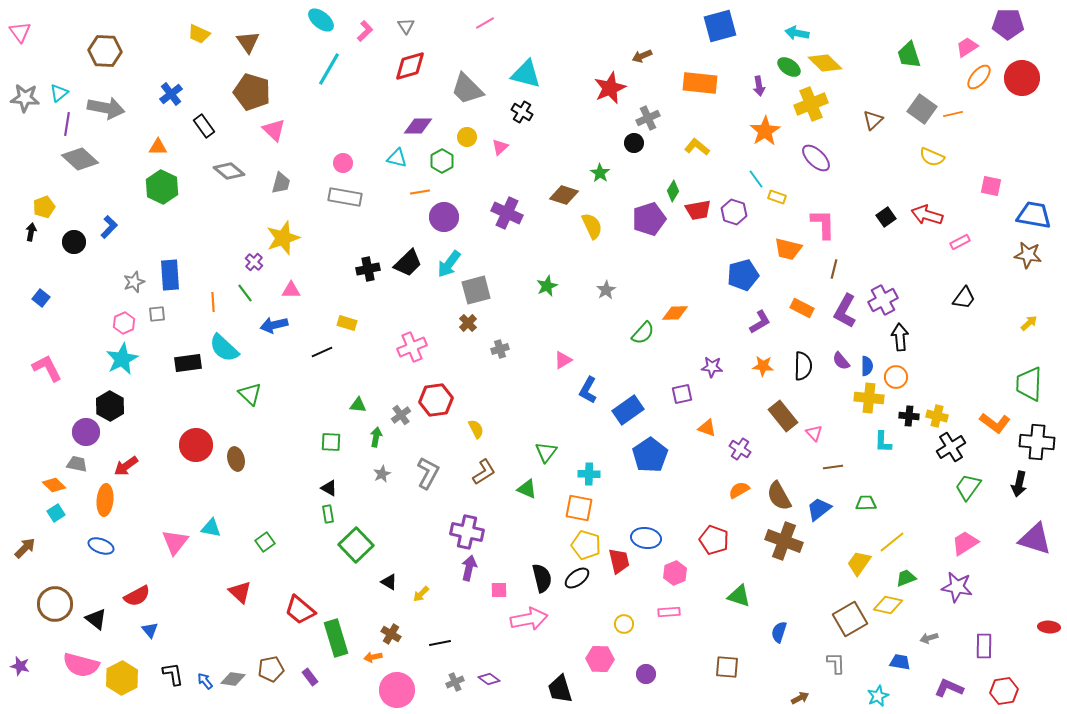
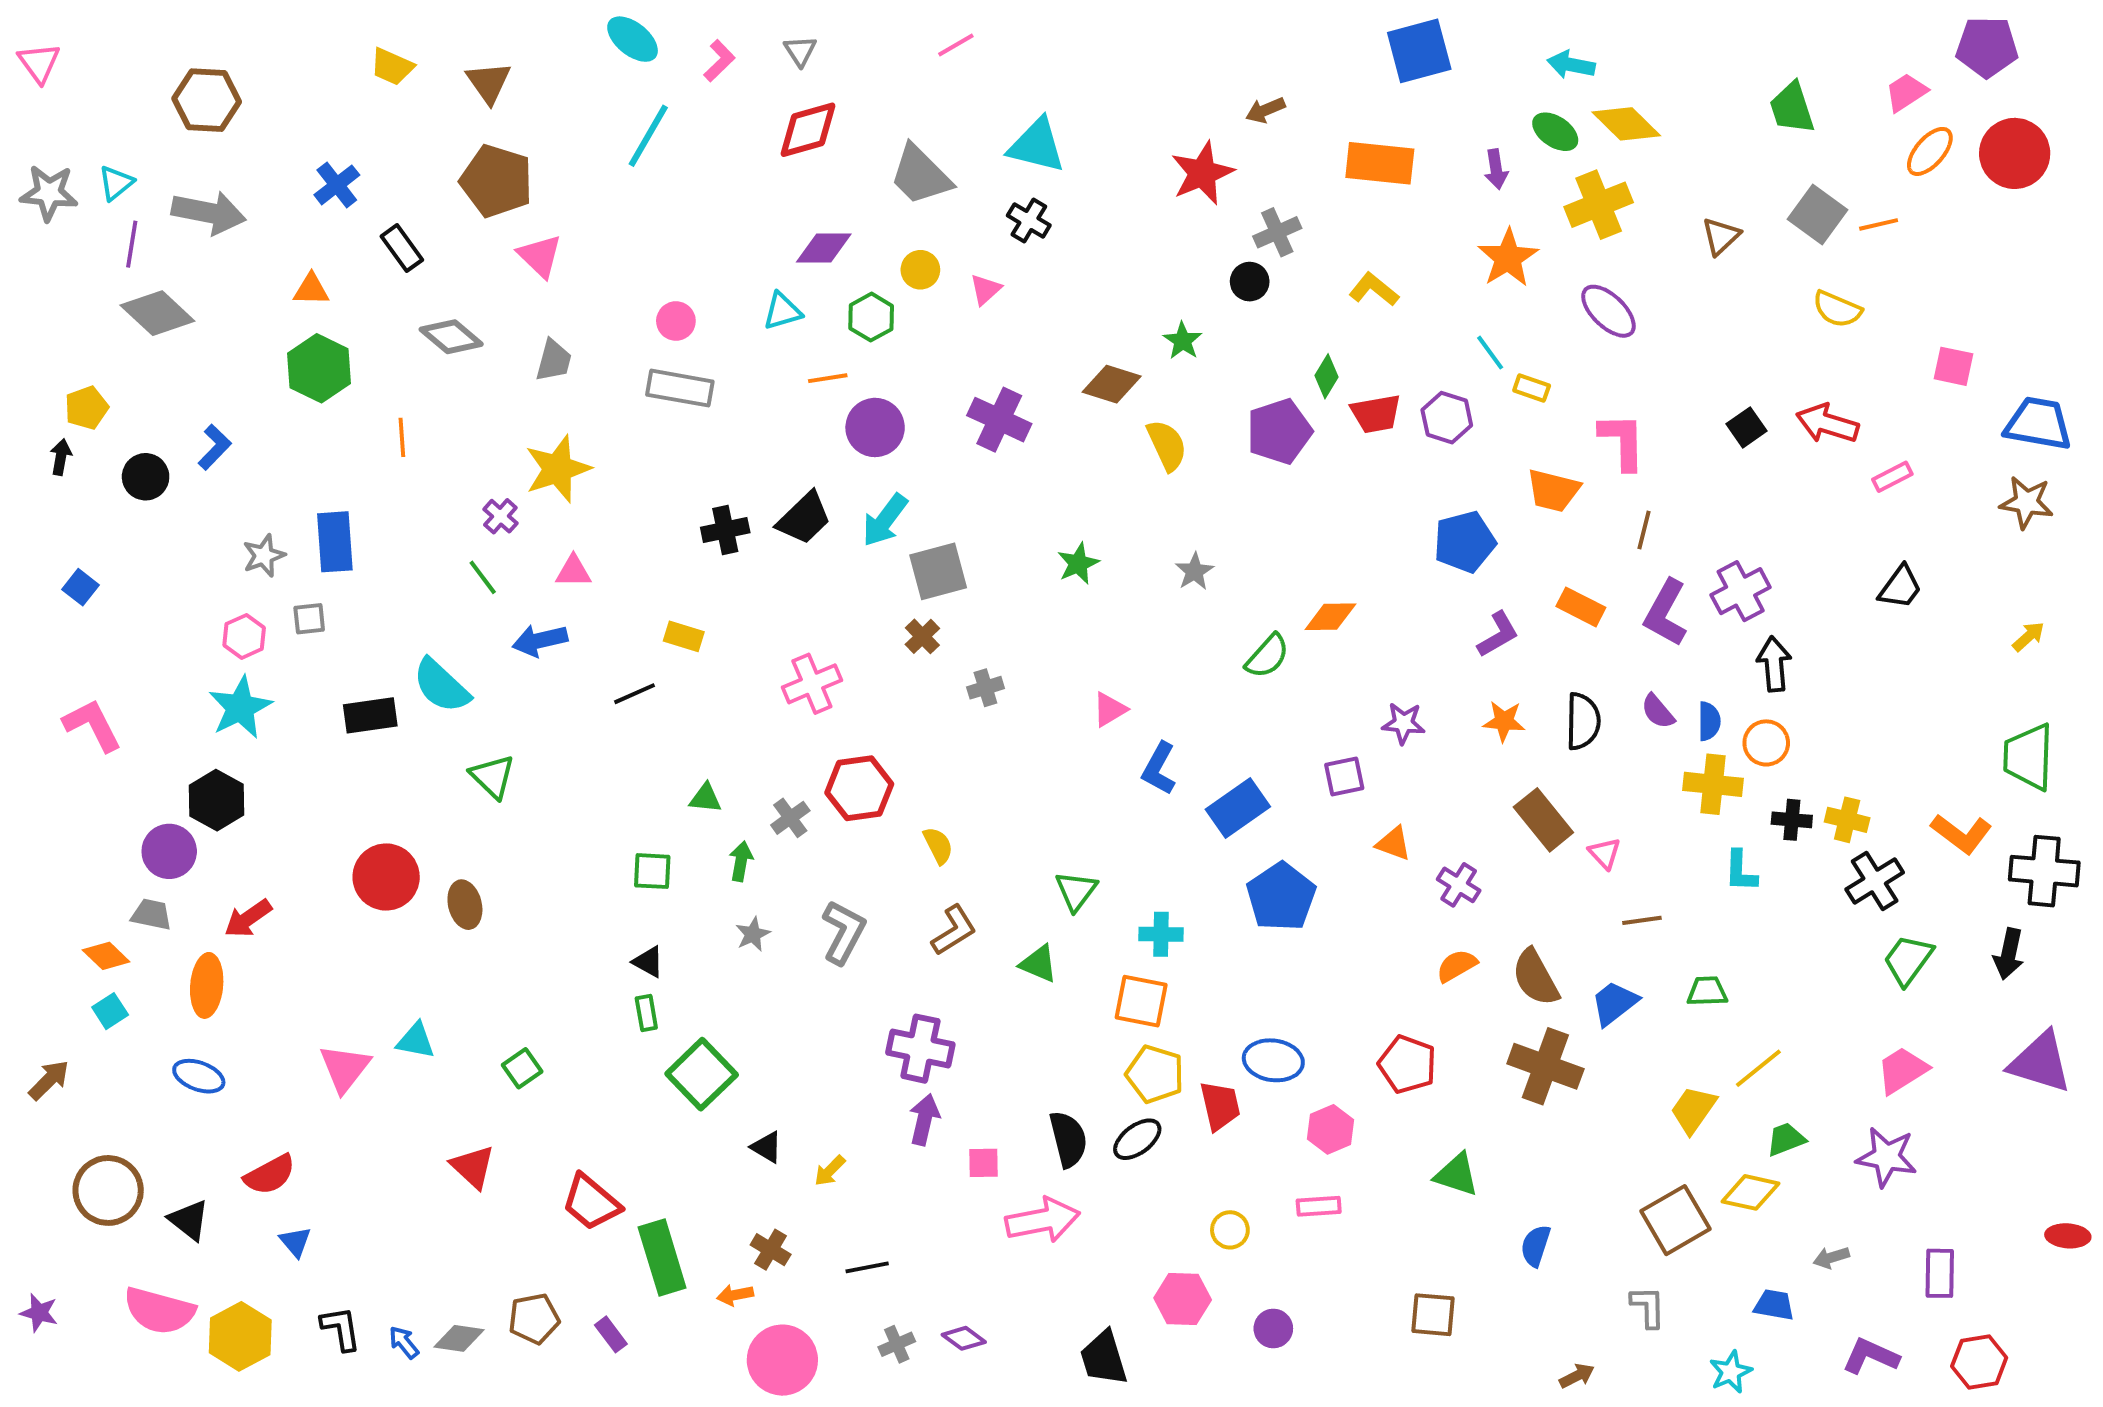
cyan triangle: (397, 158) -> (782, 311), turned -30
orange line: (213, 302) -> (402, 437), moved

